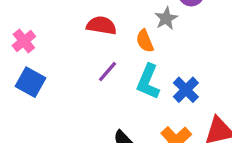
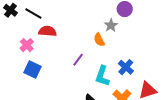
red semicircle: (101, 25) -> (47, 31), moved
cyan L-shape: (148, 82) -> (102, 76), moved

